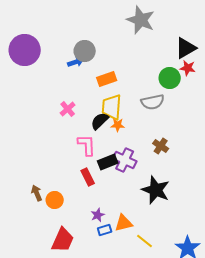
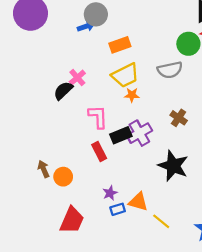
yellow trapezoid: (112, 107) -> (125, 75), turned -120
black semicircle: (100, 121) -> (63, 91), moved
purple cross: (125, 160) -> (139, 133), turned 35
orange triangle: (124, 223) -> (138, 202), turned 30

